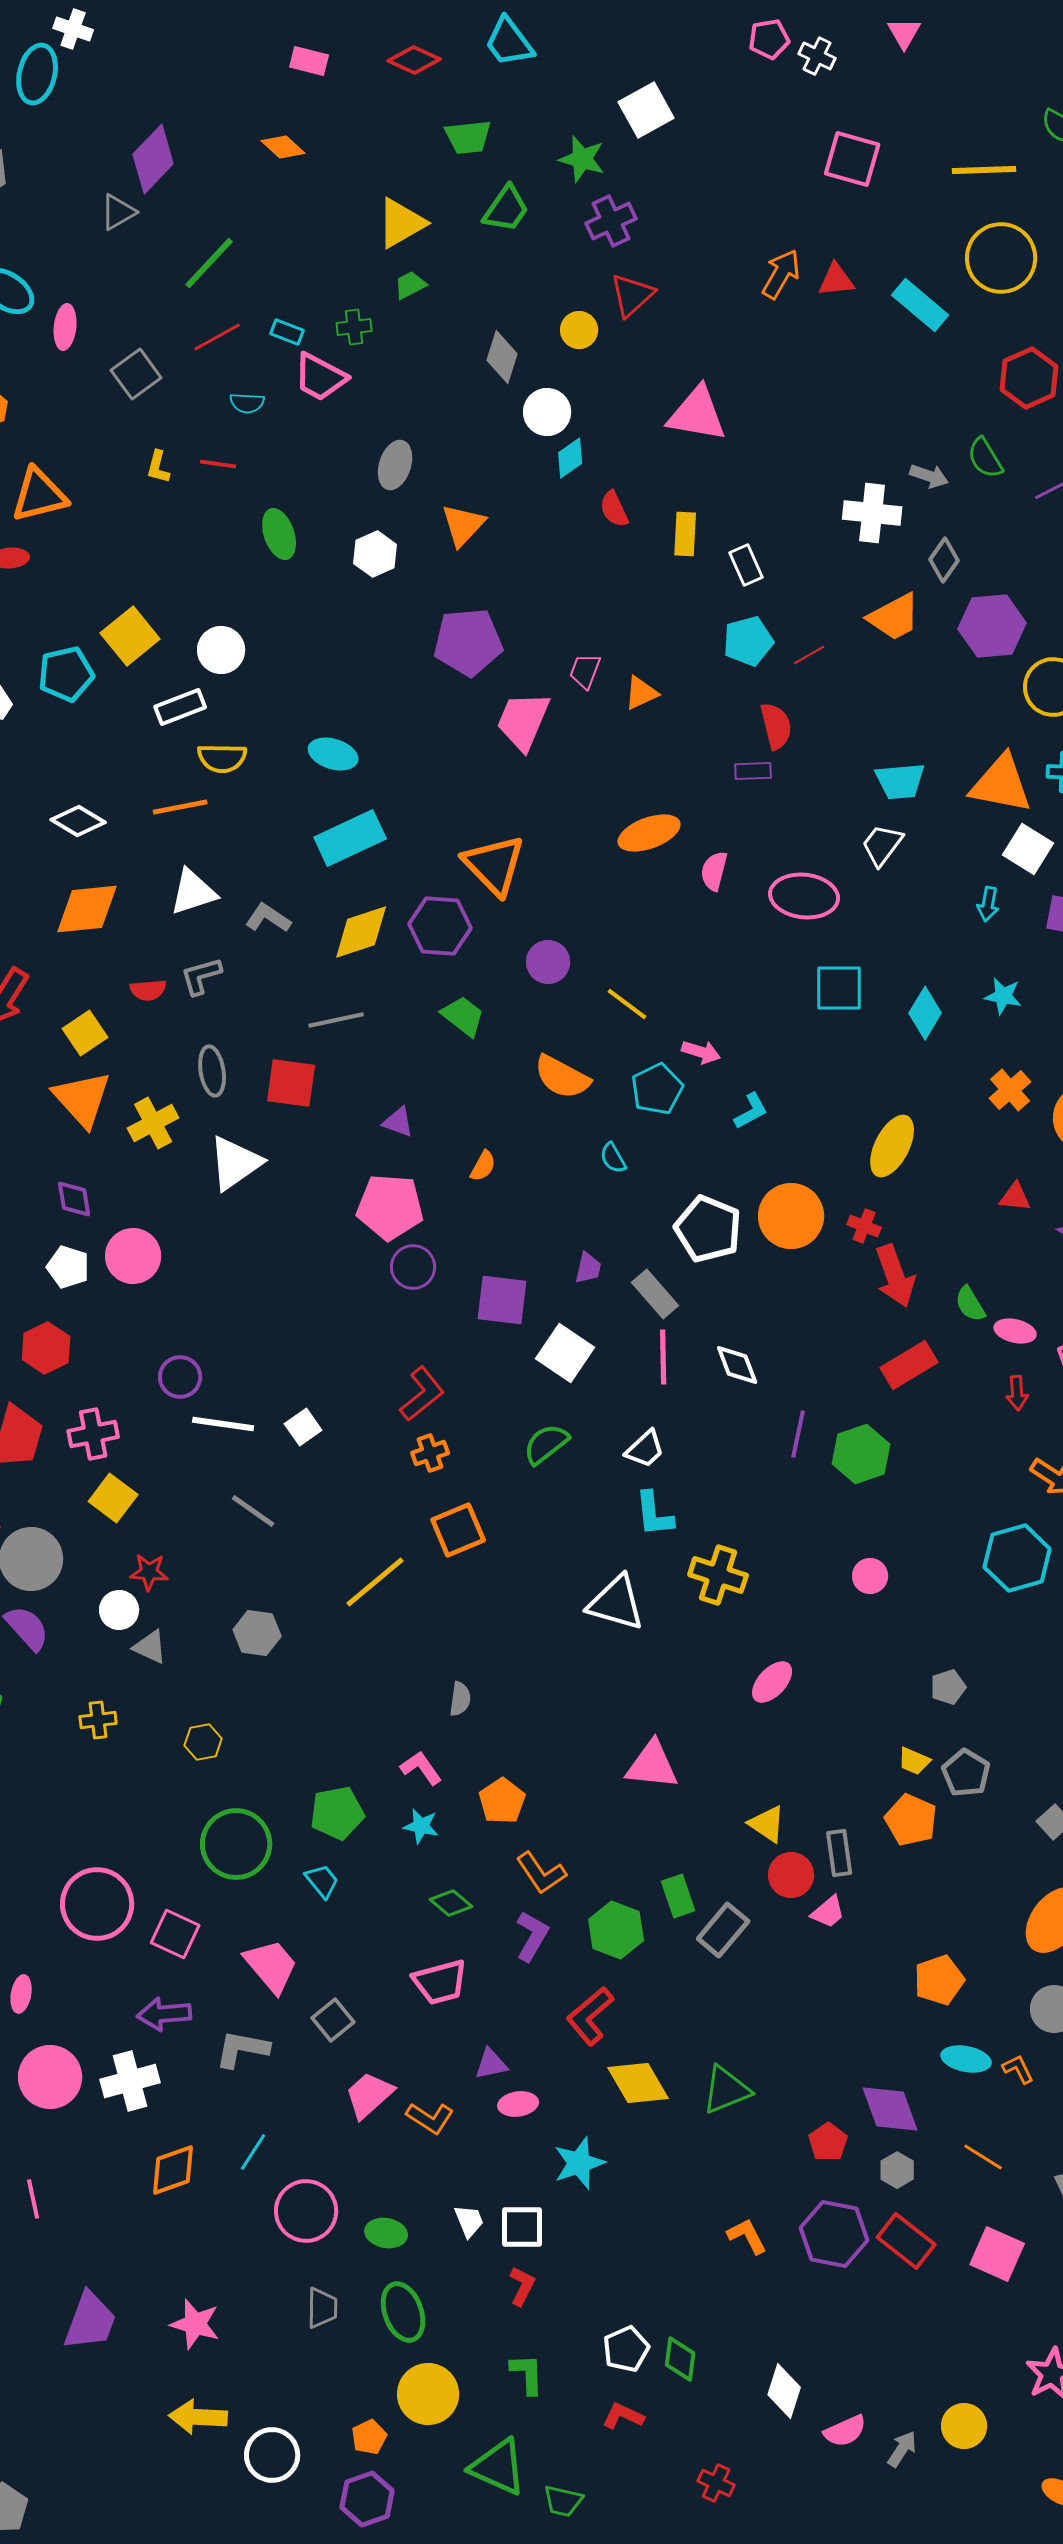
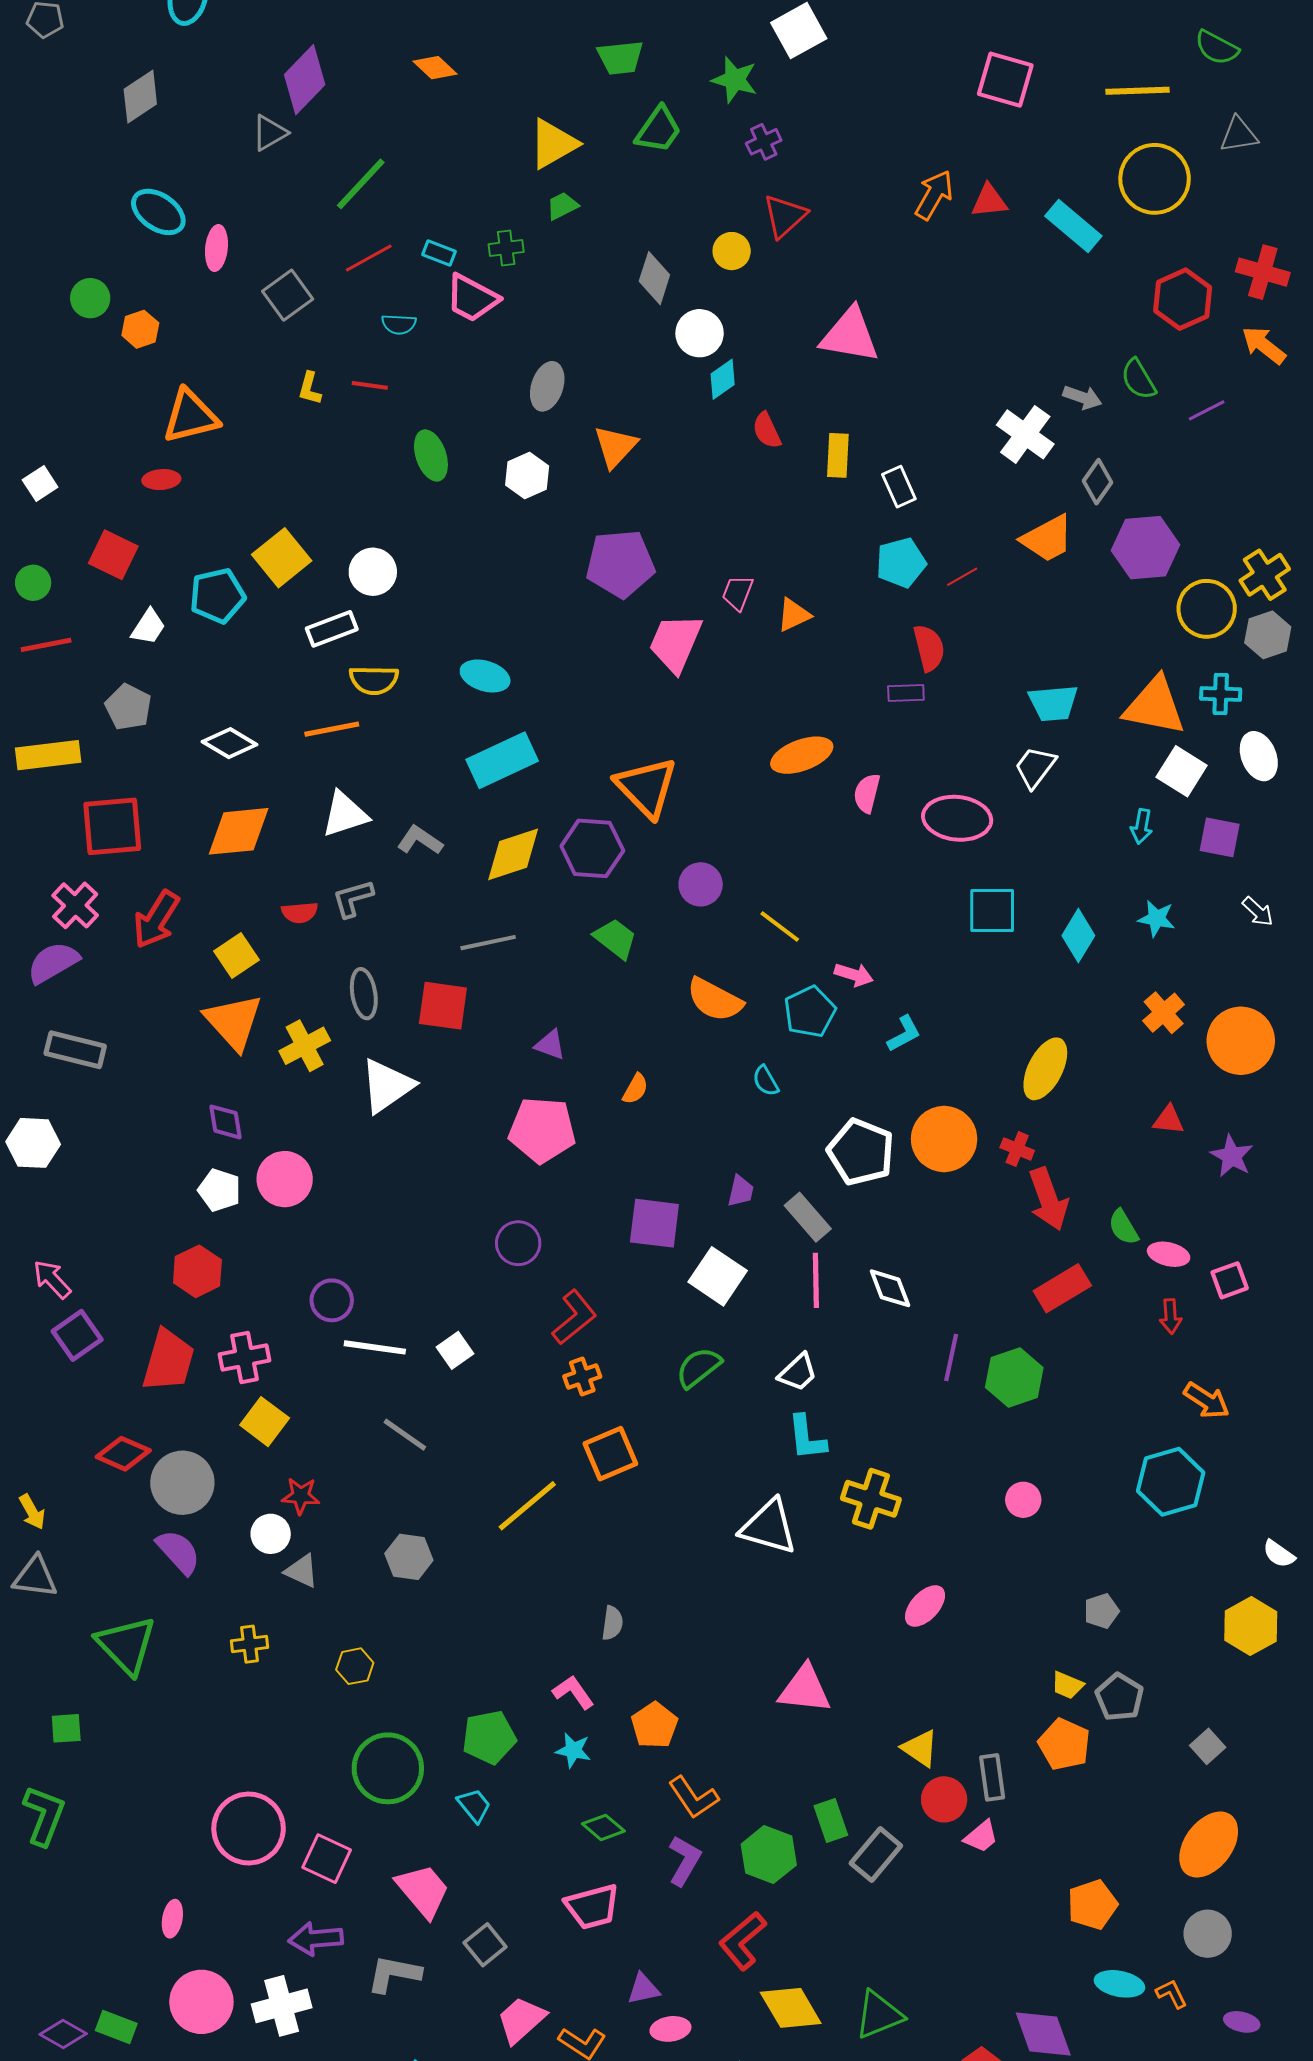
purple cross: (611, 221) -> (764, 142), size x0.7
white cross: (872, 513) -> (1025, 434), turned 30
purple circle: (413, 1267) -> (518, 1243), moved

